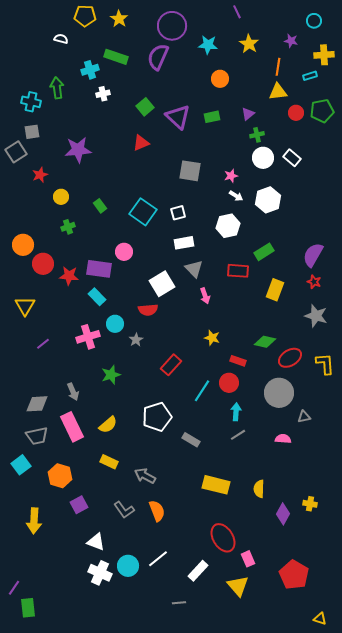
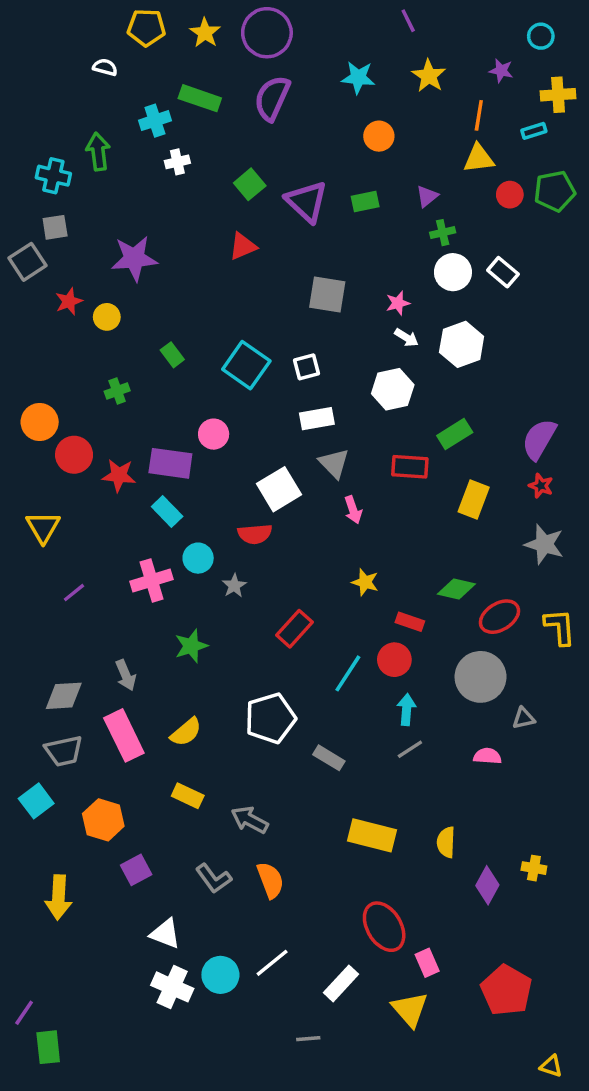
purple circle: (172, 26) -> (267, 33), moved
yellow circle: (61, 197) -> (107, 317), moved

